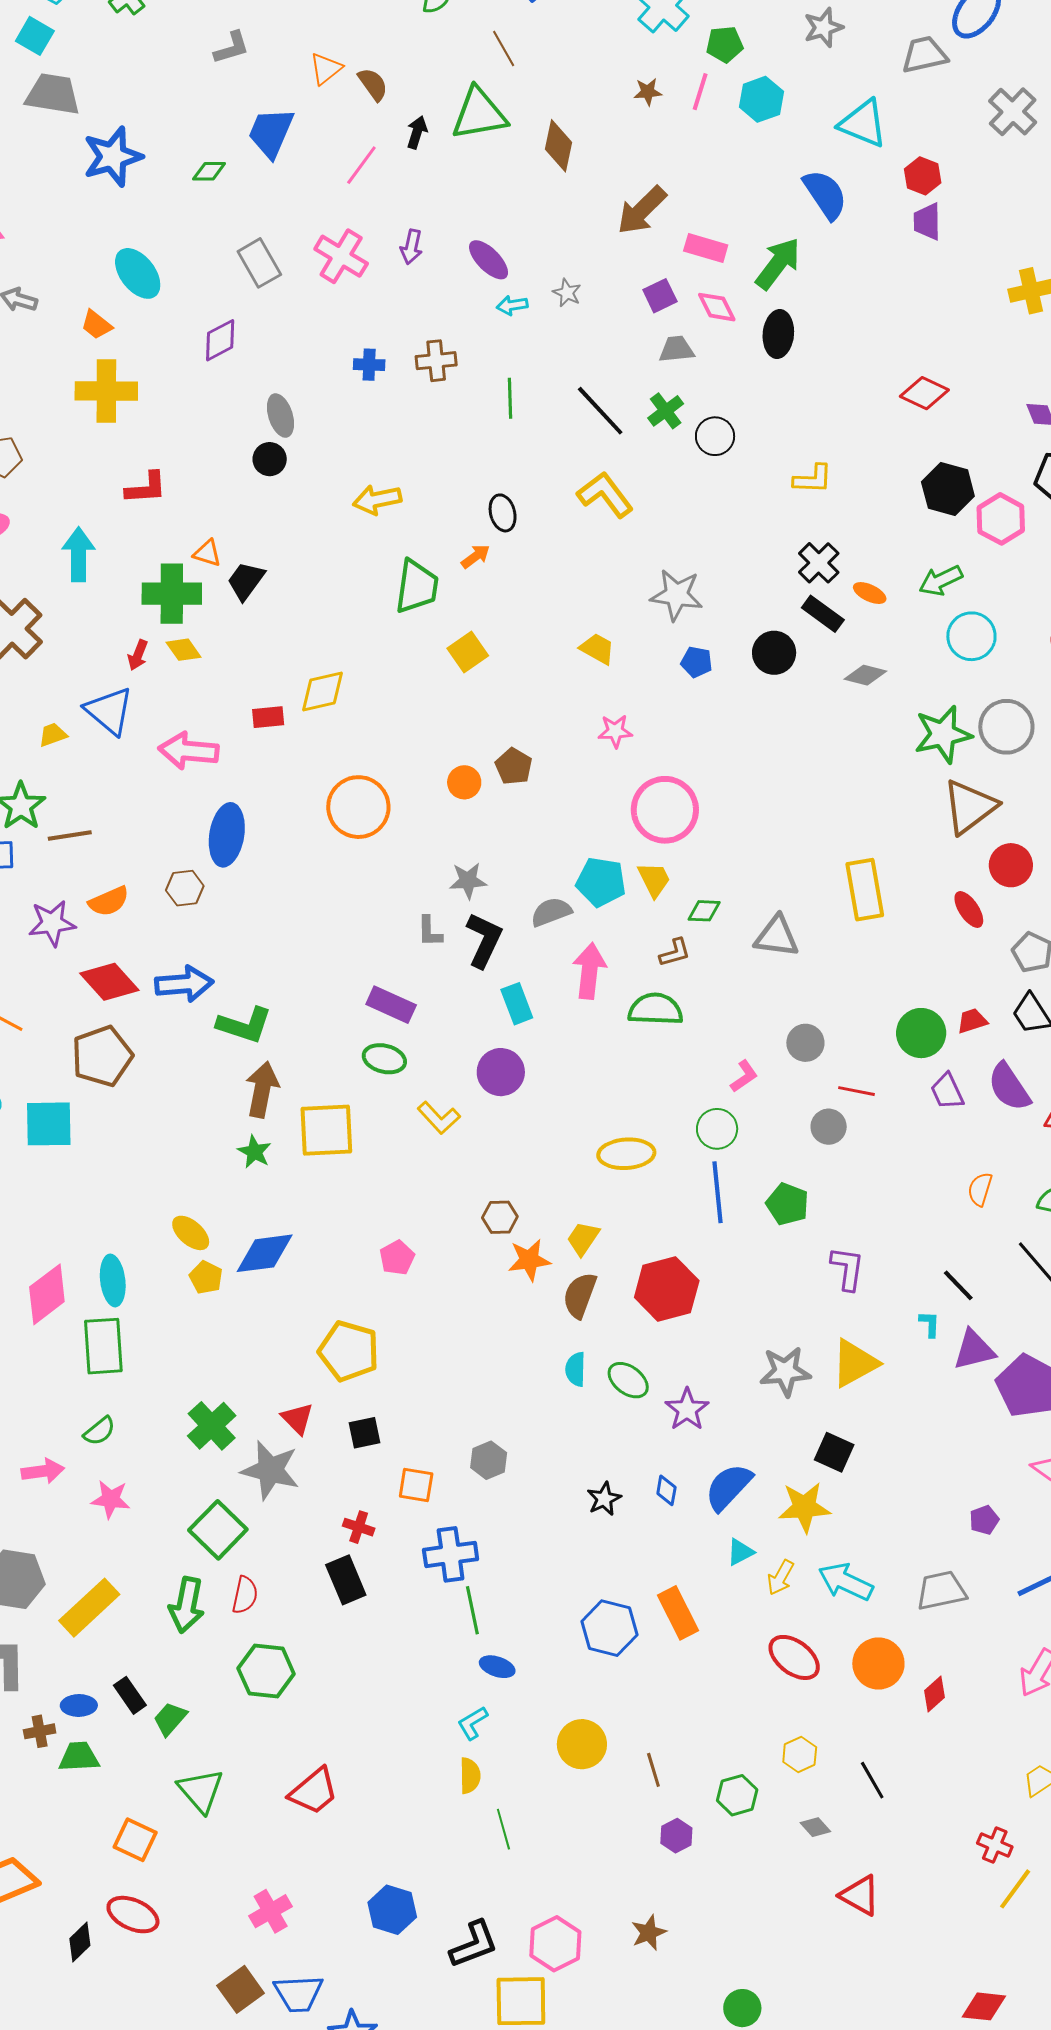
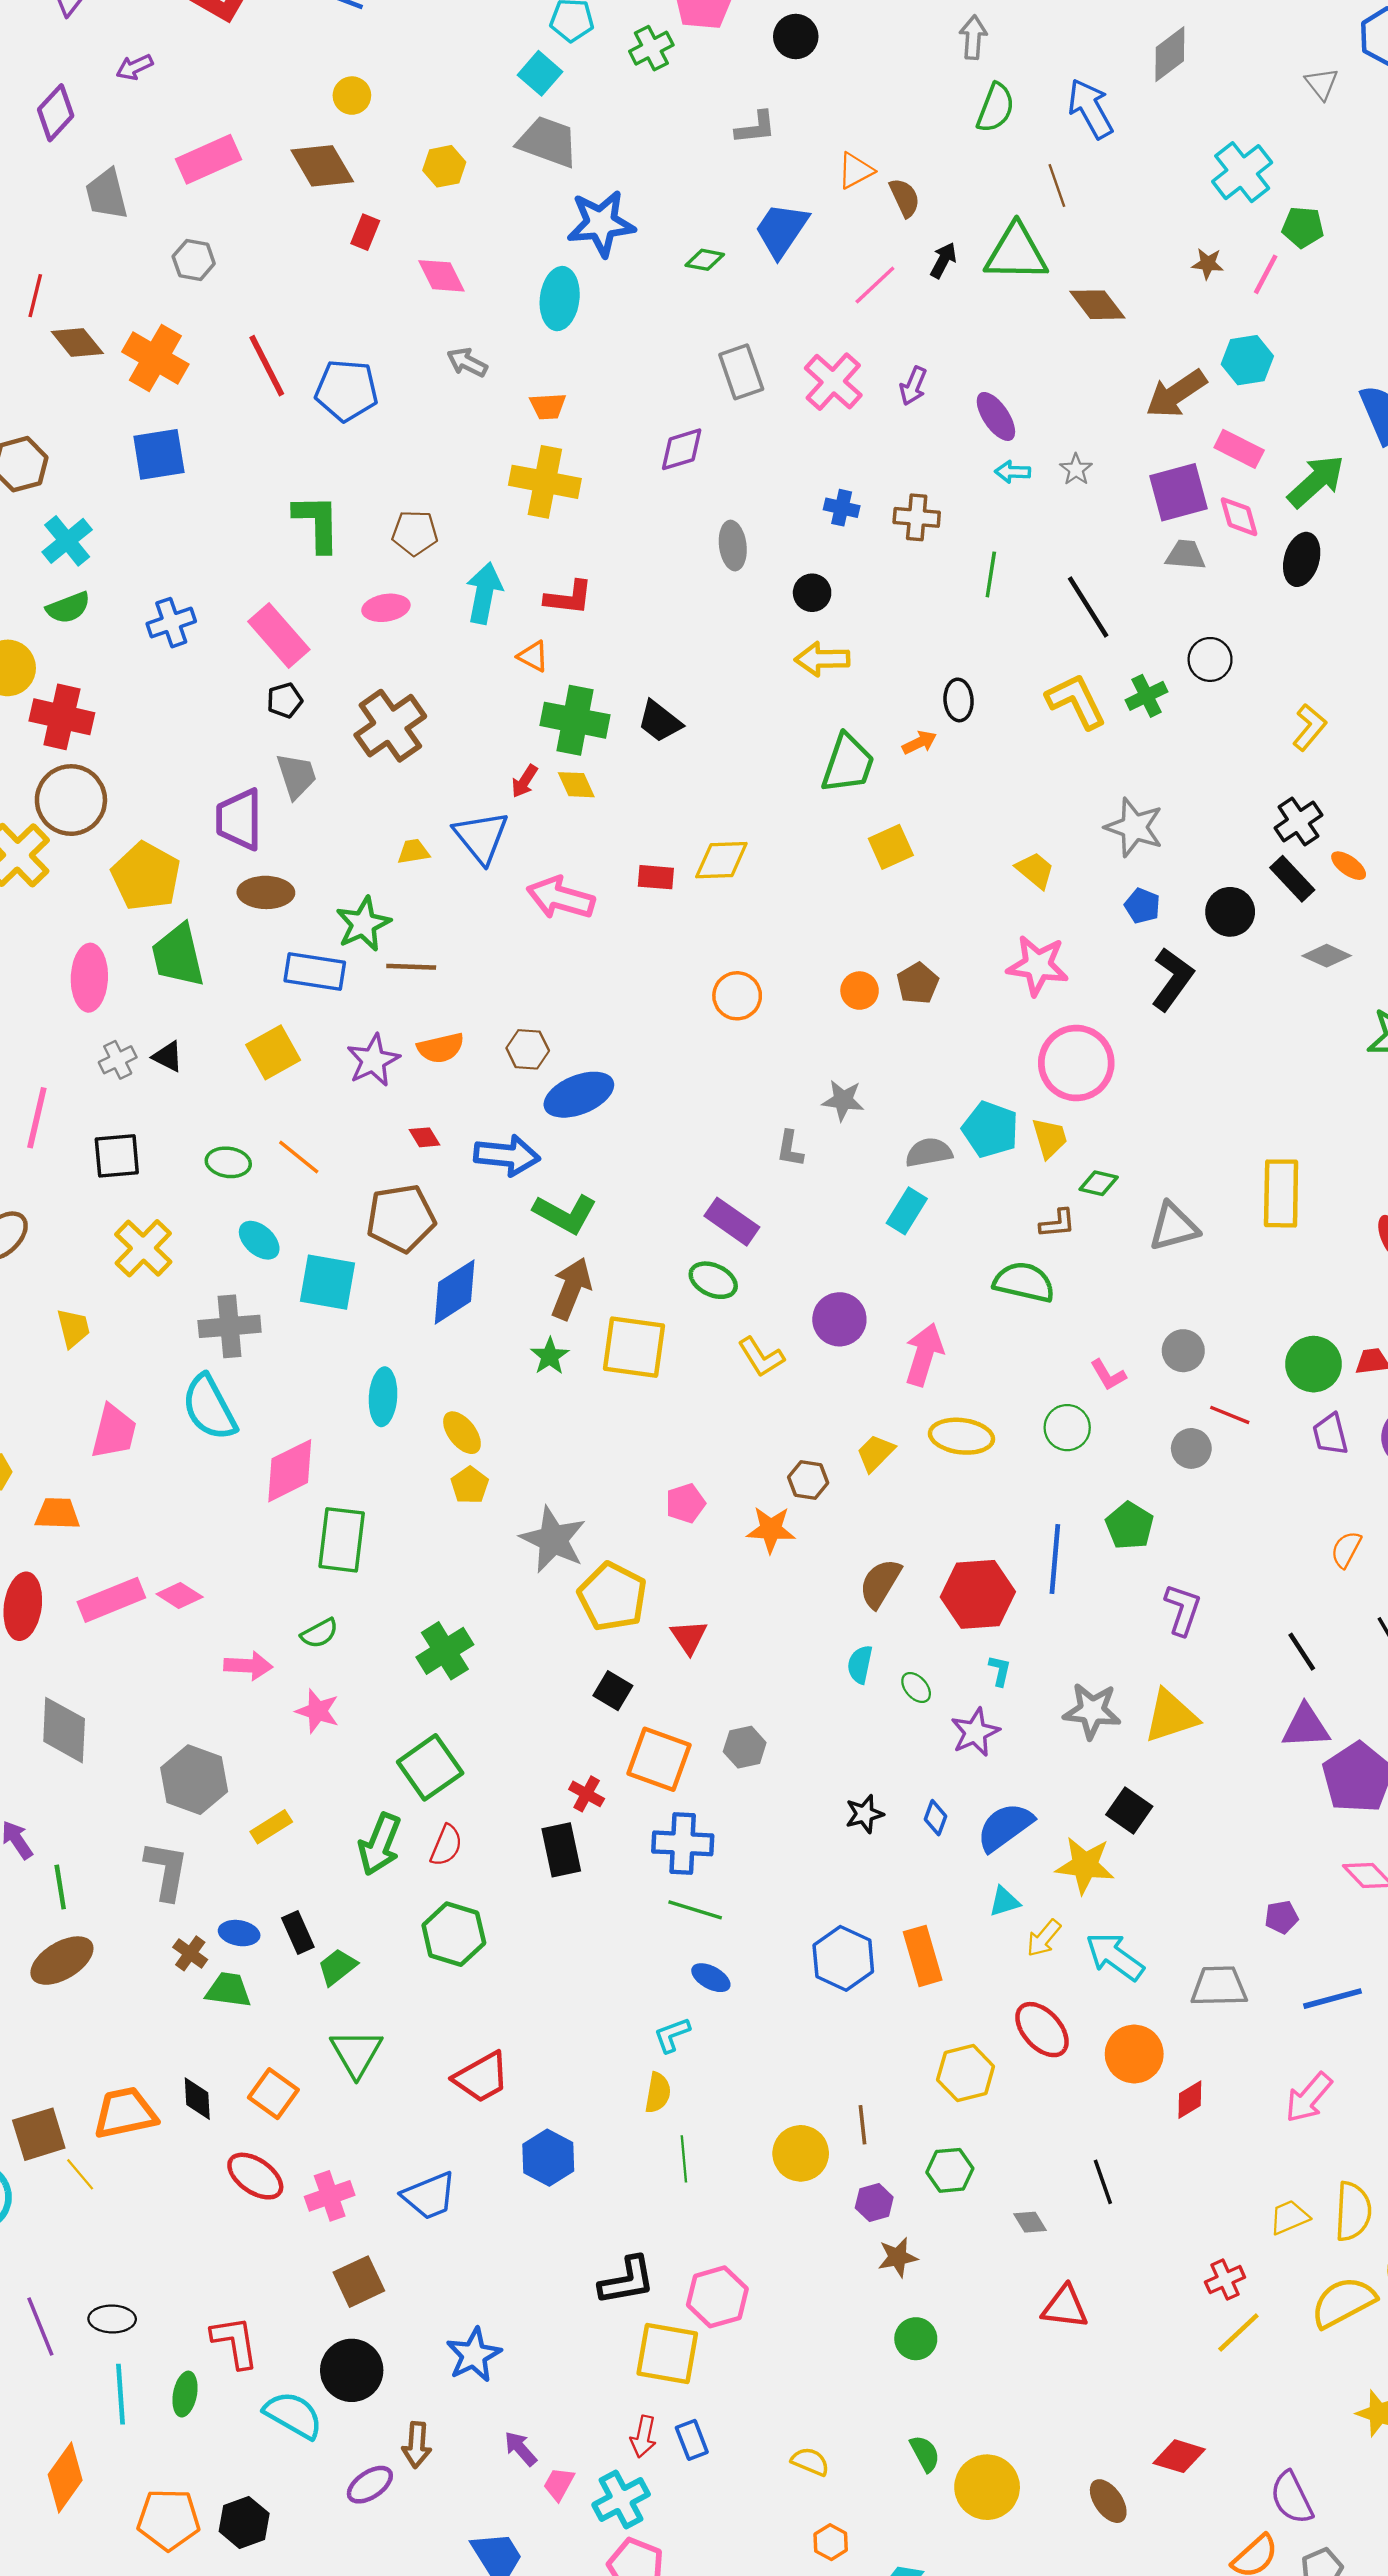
cyan hexagon: (761, 99) -> (1247, 360), moved
brown diamond: (559, 146) -> (1097, 305), turned -60
cyan ellipse: (138, 273) -> (560, 299), moved, turned 34
purple square: (660, 296) -> (1178, 492), size x1.6
orange trapezoid: (96, 325) -> (548, 406), turned -52
green cross: (666, 411) -> (1146, 696), moved
black circle: (270, 459) -> (812, 593), moved
yellow L-shape: (813, 479) -> (1309, 727), turned -63
orange triangle: (207, 553) -> (533, 656), moved
cyan arrow: (79, 554) -> (484, 593), moved
black trapezoid: (246, 581) -> (660, 721), turned -99
pink star: (615, 731) -> (1038, 965), size x1.6
orange circle: (358, 807) -> (737, 996), size x0.7
blue ellipse: (227, 835) -> (579, 1095), moved, turned 48
purple star: (52, 923) -> (373, 1060), turned -30
gray triangle: (777, 936) -> (1174, 1227), turned -33
black L-shape: (484, 940) -> (1172, 979), moved
pink arrow: (589, 971) -> (924, 1355), moved
red diamond: (109, 982) -> (424, 1137), size x0.5
cyan rectangle: (517, 1004) -> (907, 1211), moved, turned 42
pink L-shape: (744, 1076) -> (1108, 1375), turned 84
blue line: (718, 1192) -> (1055, 1559), moved
yellow trapezoid: (583, 1238) -> (876, 1453), moved
blue diamond: (265, 1253) -> (455, 1292), moved, turned -36
orange star: (529, 1260) -> (771, 1529), moved
cyan ellipse: (113, 1280) -> (383, 1397), moved
cyan L-shape: (930, 1324) -> (1000, 1671), moved
green ellipse: (628, 1380) -> (916, 1687), size x0.7
red triangle: (297, 1419) -> (689, 1637), moved
black square: (365, 1433) -> (613, 1691), turned 32
gray star: (270, 1470) -> (553, 1540), moved
orange square: (416, 1485) -> (659, 1759), size x1.5
yellow rectangle: (89, 1608) -> (271, 1827), size x0.6
green line: (472, 1610) -> (695, 1910), turned -72
brown cross: (40, 1731) -> (190, 1953), turned 36
yellow circle: (582, 1744) -> (801, 2153), moved
yellow hexagon: (800, 1754) -> (966, 2073), moved, size x1.4
red cross: (995, 1845) -> (1225, 2280), turned 32
red triangle: (860, 1895) -> (1065, 2307), turned -33
blue hexagon: (392, 1910) -> (548, 2158), moved
pink cross: (271, 1911) -> (330, 2196), moved
brown star: (649, 1933) -> (898, 2257), moved
black diamond: (80, 1942) -> (197, 2099), moved, turned -60
blue trapezoid: (298, 1993) -> (429, 2196), moved, turned -30
green circle: (742, 2008) -> (916, 2339), moved

